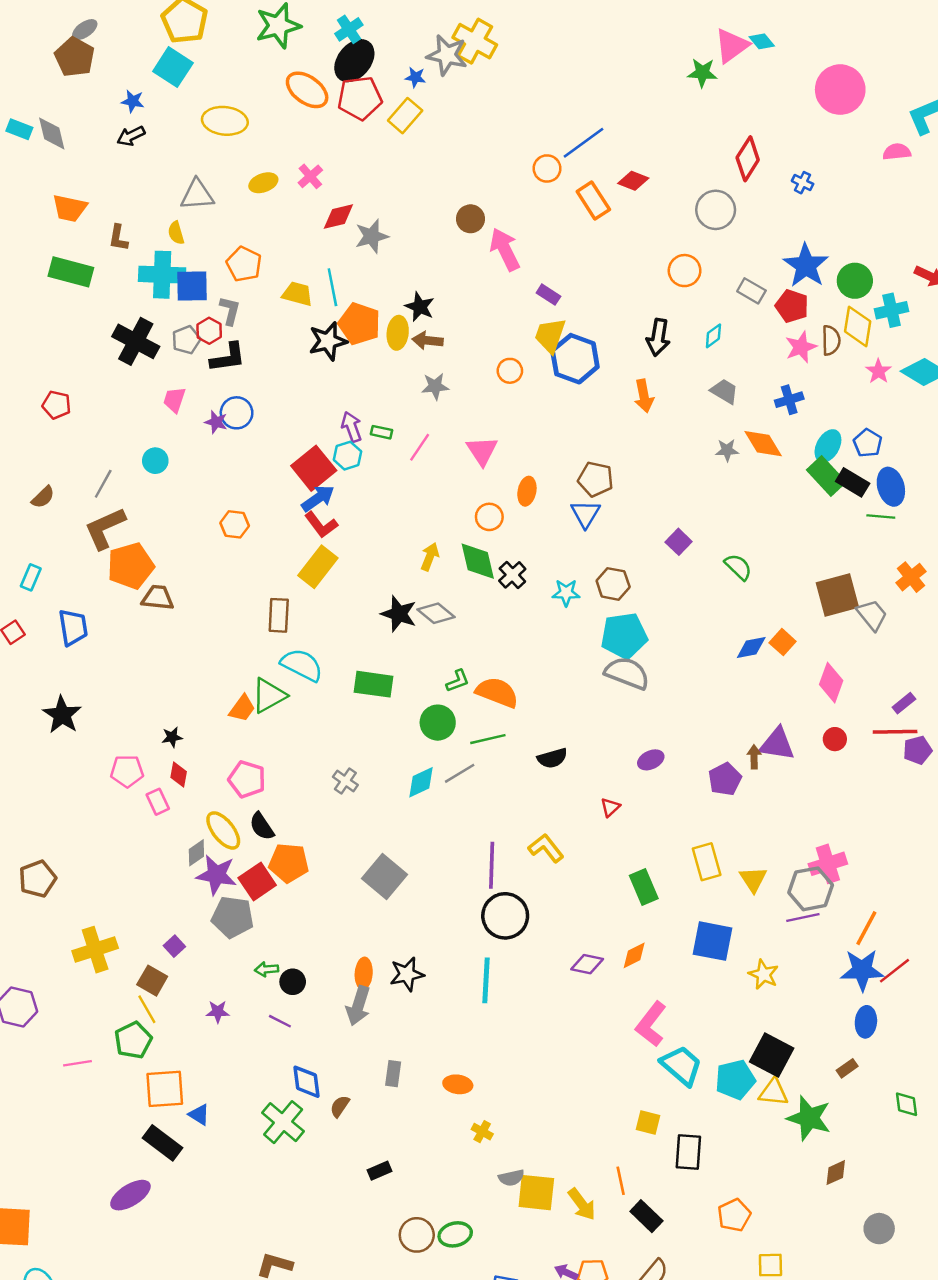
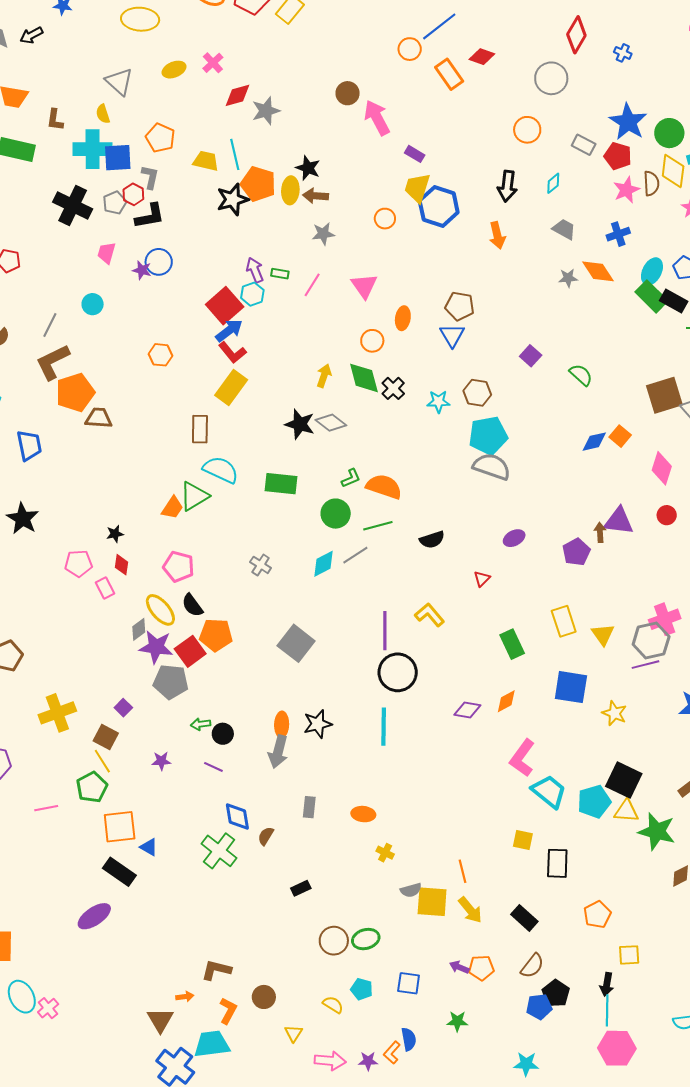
black arrow: (131, 136) -> (31, 35), moved
gray triangle: (197, 195) -> (119, 82), turned 48
orange line: (621, 1181) -> (462, 871), moved

